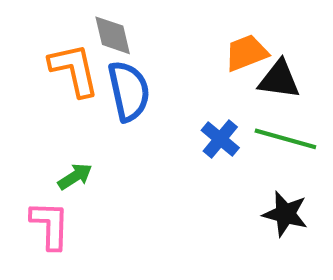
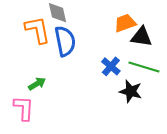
black star: (285, 214) -> (131, 91), moved

